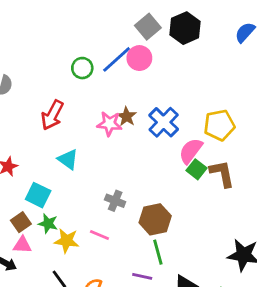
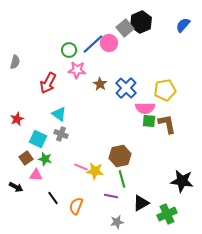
gray square: (148, 27) -> (125, 28), moved
pink star: (109, 124) -> (77, 70), moved
pink semicircle: (191, 151) -> (145, 108), turned -126
green square: (196, 169) -> (149, 121), turned -32
gray cross: (115, 201) -> (61, 134), moved
yellow star: (67, 241) -> (95, 171), moved
pink triangle: (22, 245) -> (36, 175), moved

